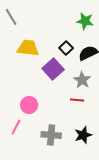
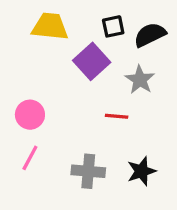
black square: (66, 48) -> (113, 26), turned 32
red line: (77, 100) -> (117, 116), moved
pink circle: (29, 105) -> (30, 115), moved

